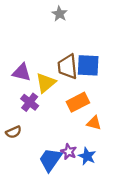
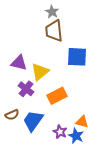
brown trapezoid: (68, 67) -> (54, 31), moved
orange rectangle: (78, 102) -> (57, 96), moved
orange triangle: (94, 123) -> (82, 122), moved
blue trapezoid: (50, 160) -> (33, 121), moved

